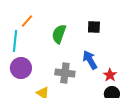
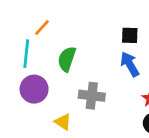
green semicircle: (59, 34) -> (67, 59), moved
blue arrow: (90, 60) -> (130, 64), moved

